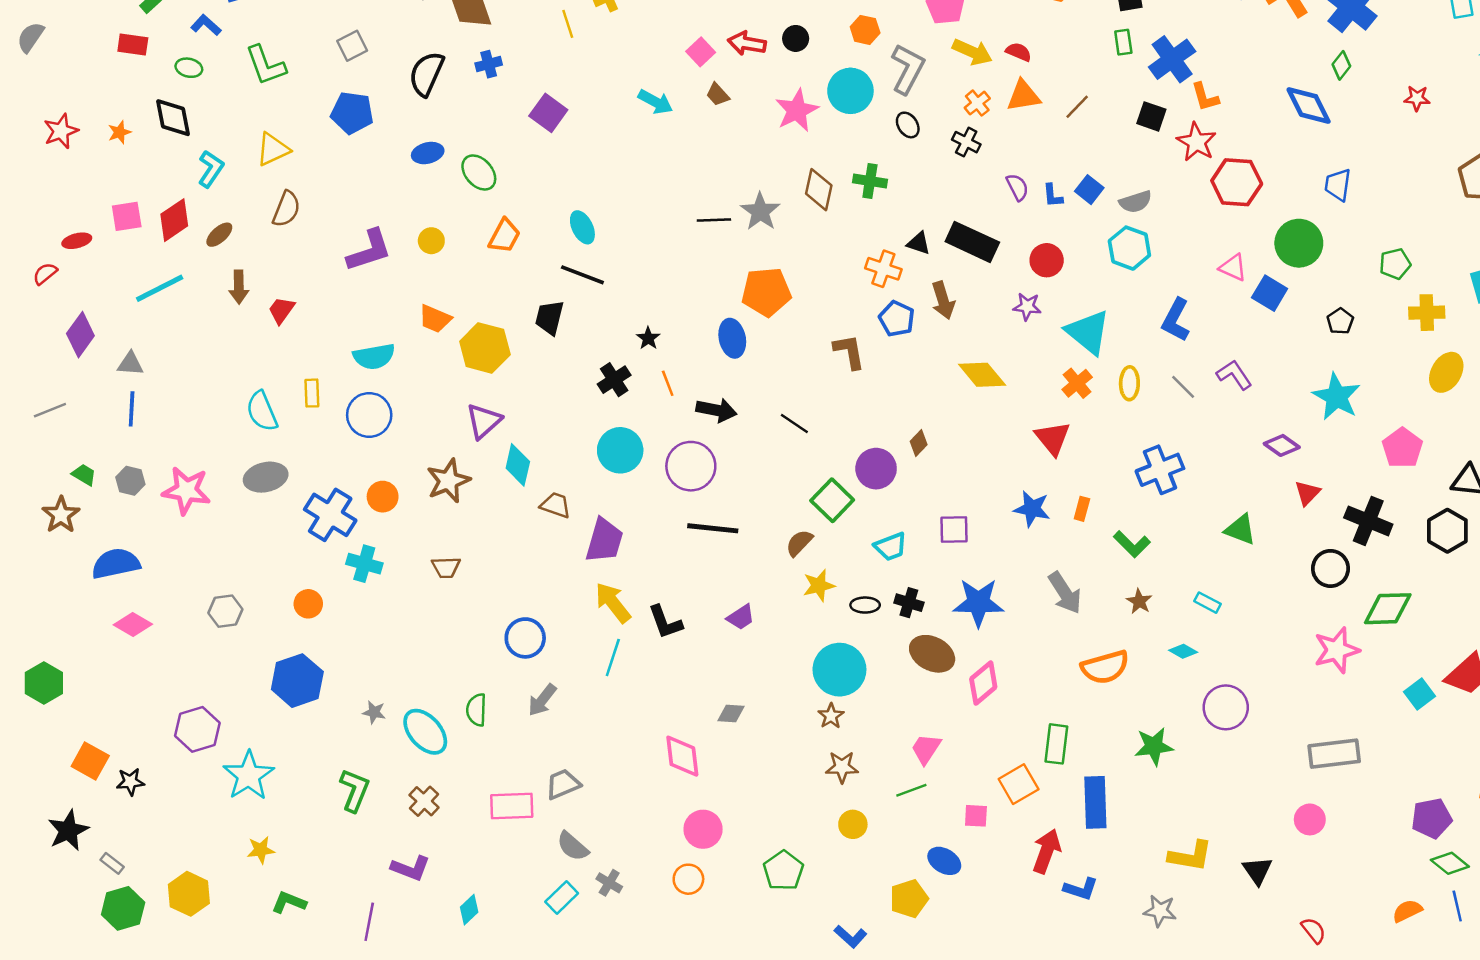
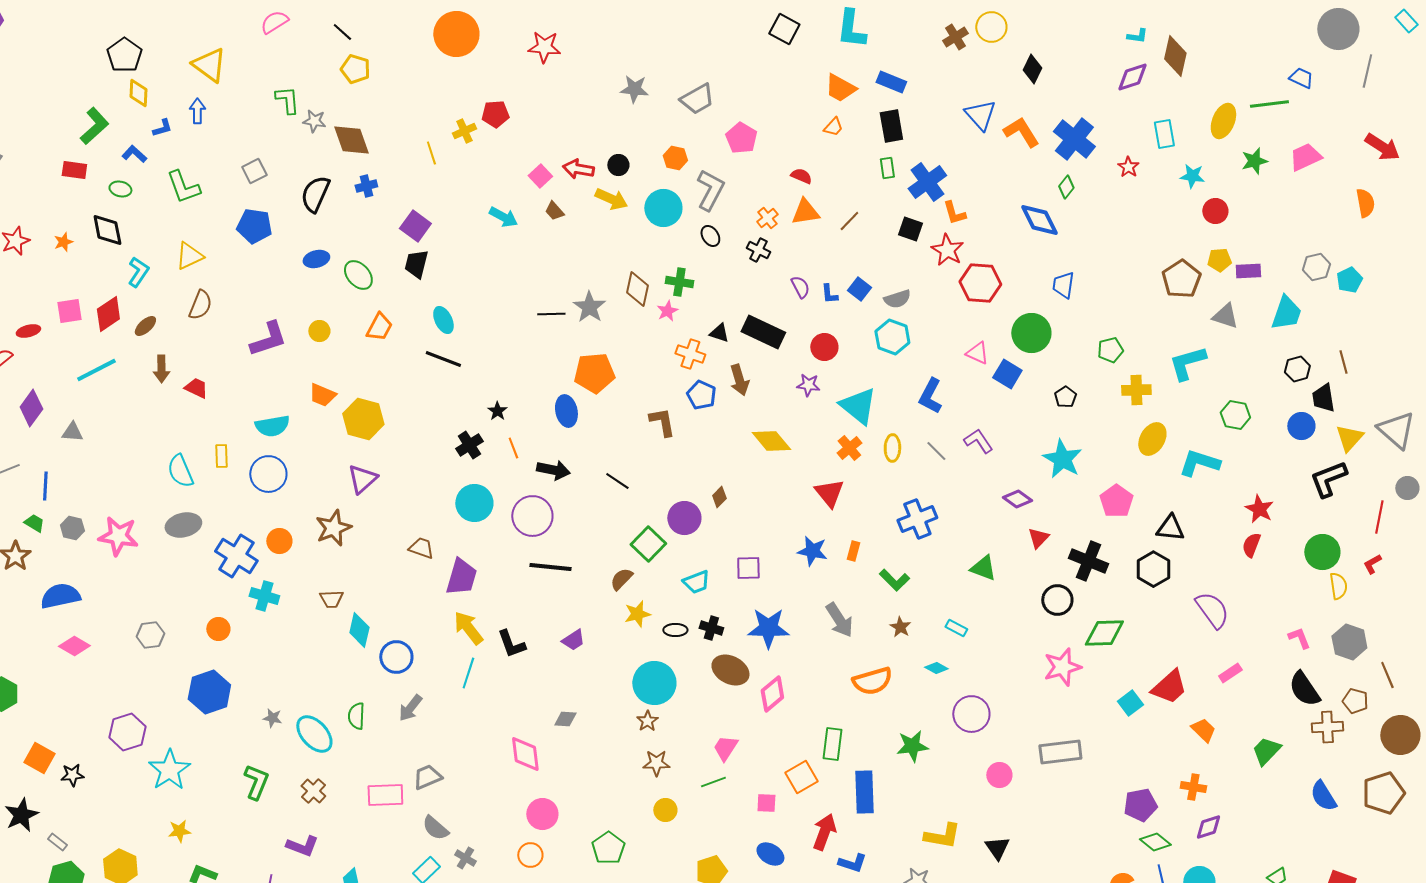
yellow arrow: (972, 52) -> (611, 199), moved
red star: (1417, 98) -> (1128, 167), moved, turned 30
pink star: (797, 110) -> (667, 311), moved, size x0.6
red trapezoid: (281, 310) -> (196, 388), turned 80
black trapezoid: (550, 317) -> (416, 264), moved
blue line: (132, 409) -> (45, 486), moved
cyan diamond: (518, 465) -> (359, 630), moved
pink circle: (1310, 819) -> (999, 775), moved
blue ellipse: (944, 861) -> (770, 854), moved

